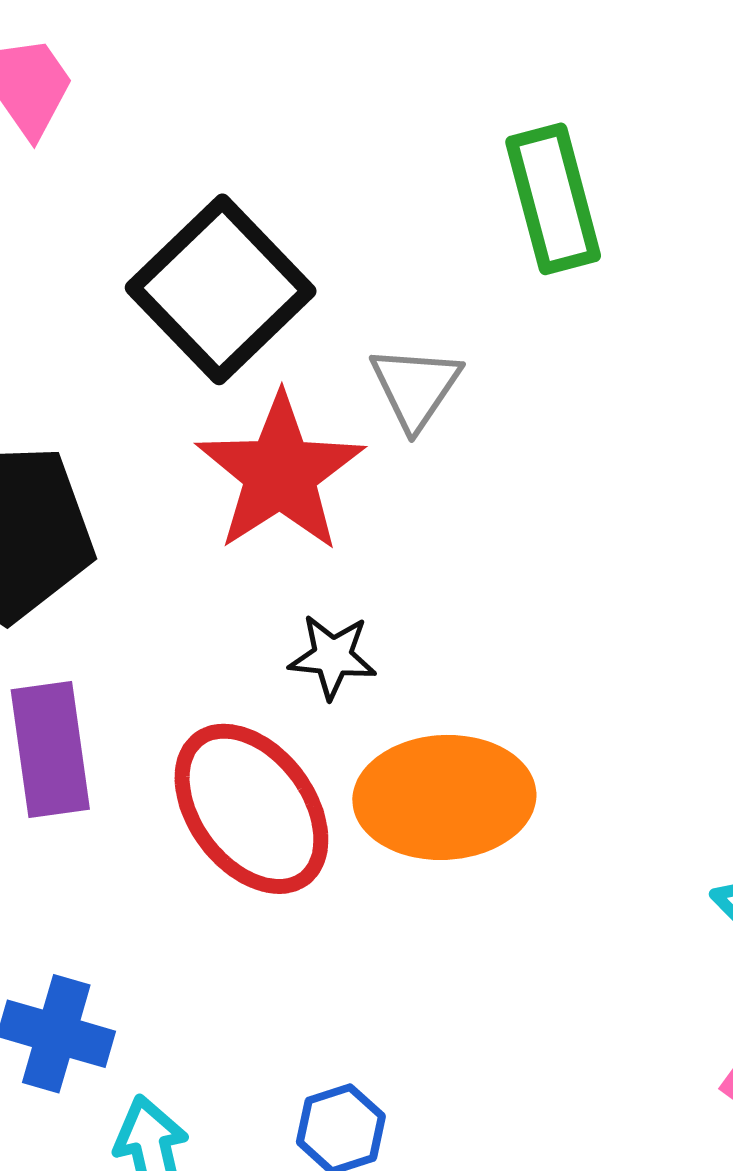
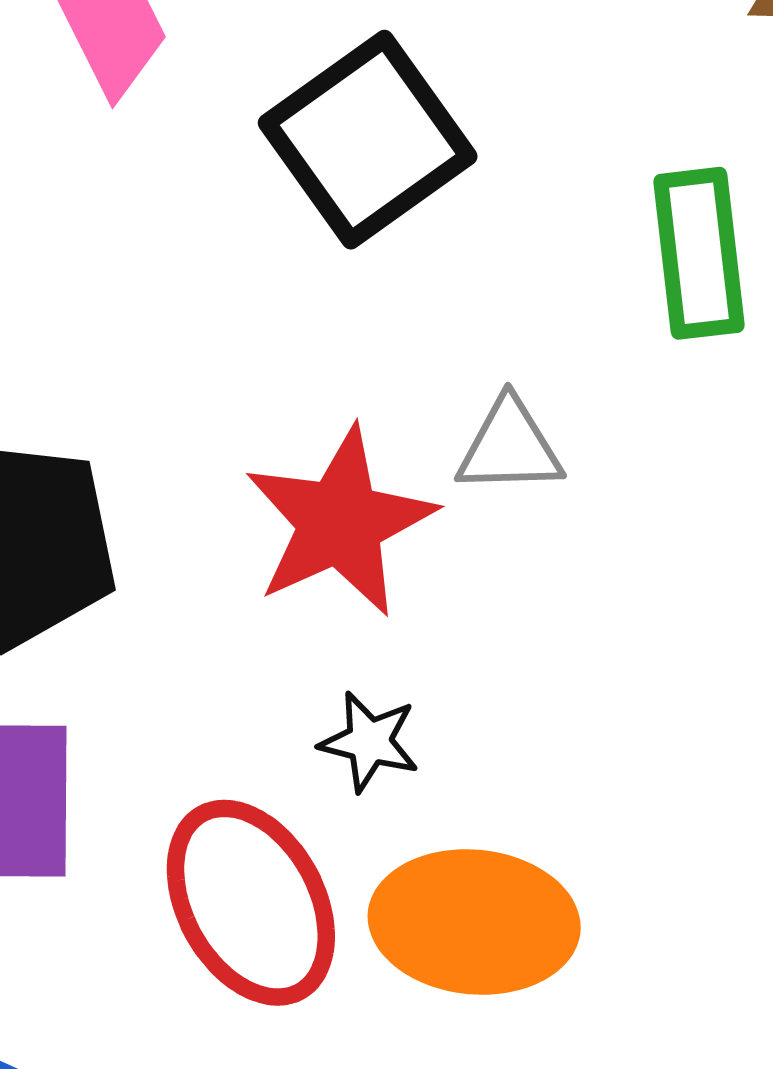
black square: (221, 289) -> (368, 140), moved
gray triangle: (415, 387) -> (510, 447), turned 46

